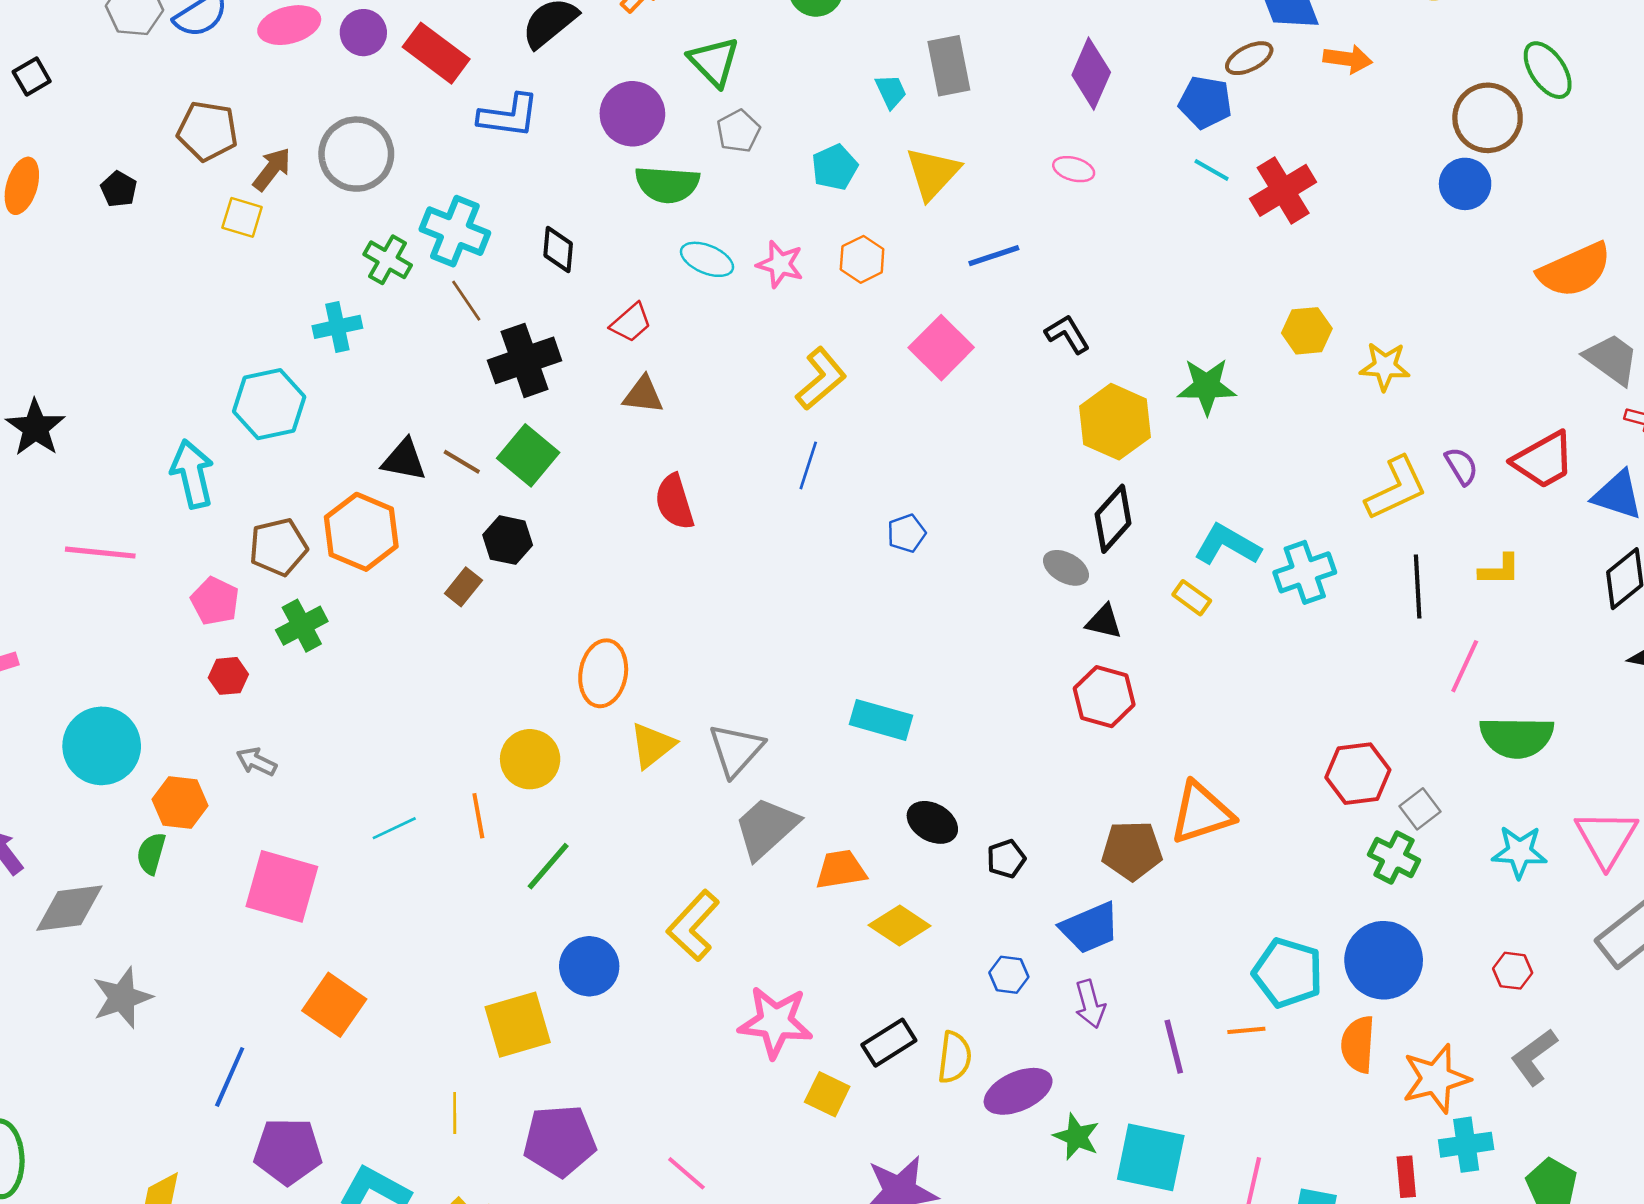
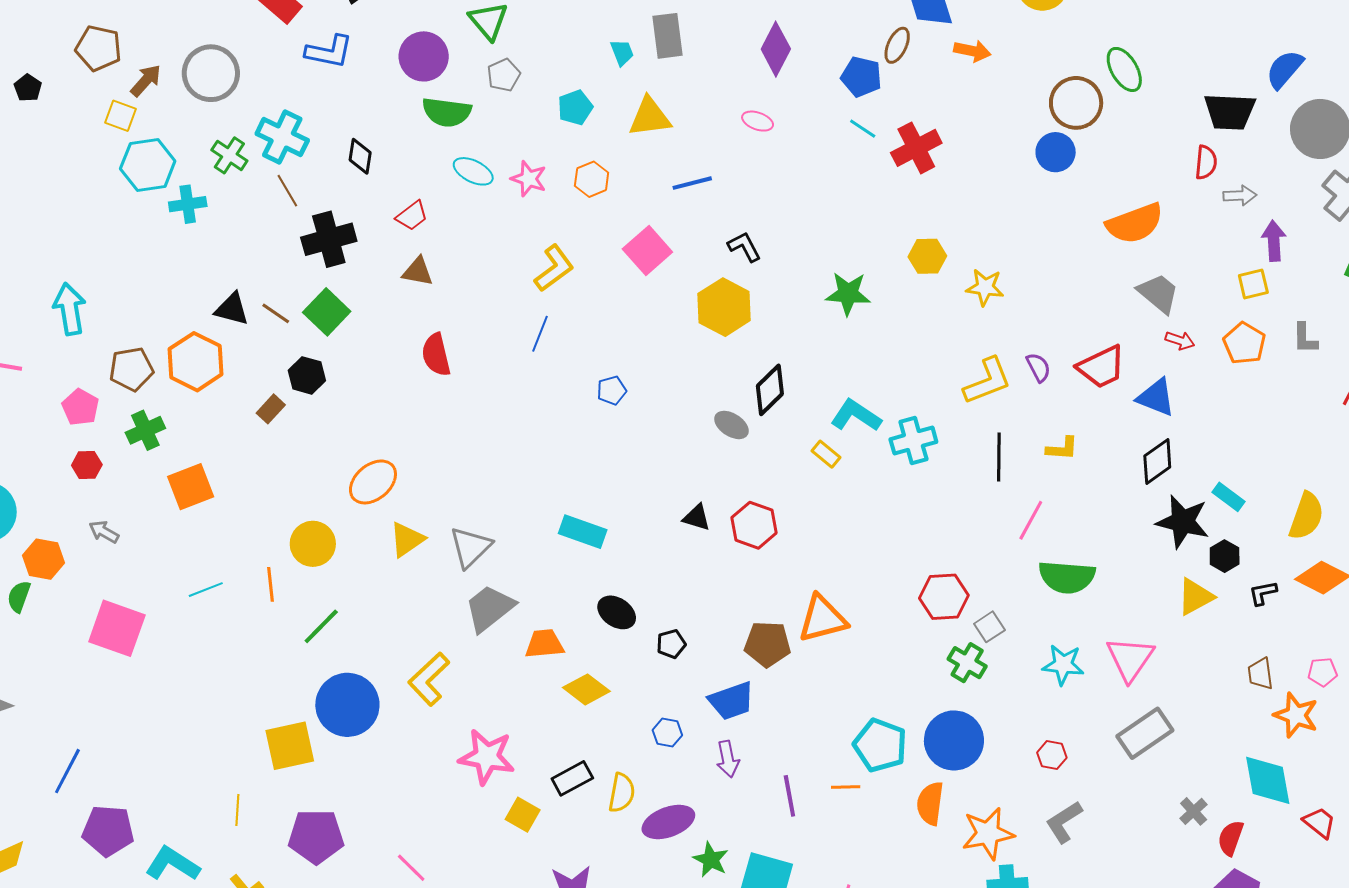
brown ellipse: (1249, 58) -> (897, 45), turned -42
yellow triangle: (933, 173) -> (650, 117), turned 36
cyan hexagon: (269, 404) -> (148, 165), moved
yellow hexagon: (1115, 422) -> (724, 307), moved
black triangle: (1104, 622) -> (697, 517), moved
orange ellipse: (603, 673) -> (373, 482), turned 36
blue circle: (589, 966) -> (347, 705), size x1.4
orange square: (334, 1005) -> (191, 487), moved, turned 30

